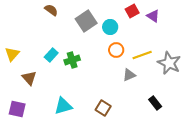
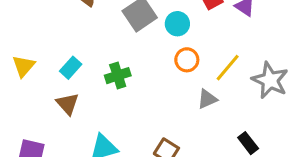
cyan rectangle: (51, 55) -> (71, 68), moved
yellow line: (142, 55) -> (228, 68), turned -30
brown triangle: (29, 78) -> (68, 104), moved

